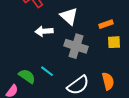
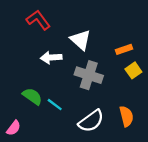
yellow square: (114, 42) -> (133, 70), turned -32
green semicircle: (27, 76) -> (32, 96), moved

